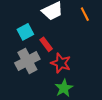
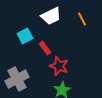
gray cross: (27, 61) -> (17, 79), moved

